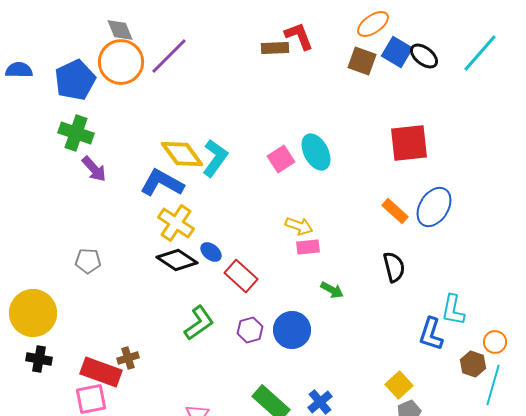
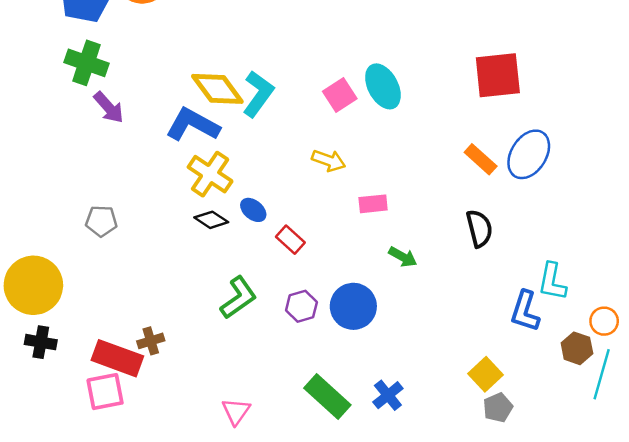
yellow arrow: (299, 226) -> (329, 161), moved
black diamond: (177, 260) -> (211, 220), size x0.7
red rectangle: (241, 276) -> (290, 240), size x0.7

